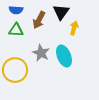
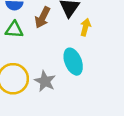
gray star: (41, 53) -> (45, 81), moved

